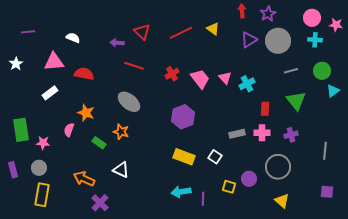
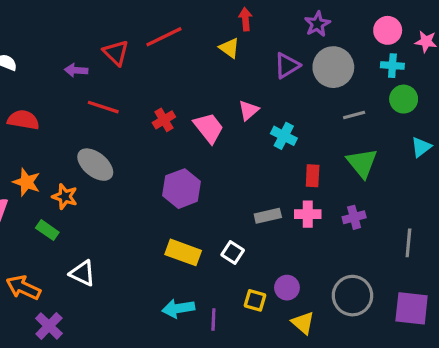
red arrow: (242, 11) -> (245, 19), moved
red line: (181, 33) -> (164, 37), moved
green circle: (322, 71) -> (404, 99), moved
pink triangle: (225, 78) -> (249, 110), moved, turned 32
cyan cross: (247, 84) -> (284, 136), turned -35
orange star: (121, 132) -> (65, 197), moved
gray circle: (278, 167) -> (352, 296), moved
purple square: (327, 192) -> (412, 308), size x1.6
yellow triangle: (282, 201) -> (303, 323), moved

